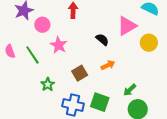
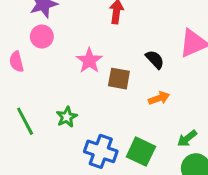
pink circle: (42, 25) -> (42, 37), moved
green line: (32, 55) -> (25, 121), moved
brown square: (80, 73) -> (119, 79), moved, turned 35

